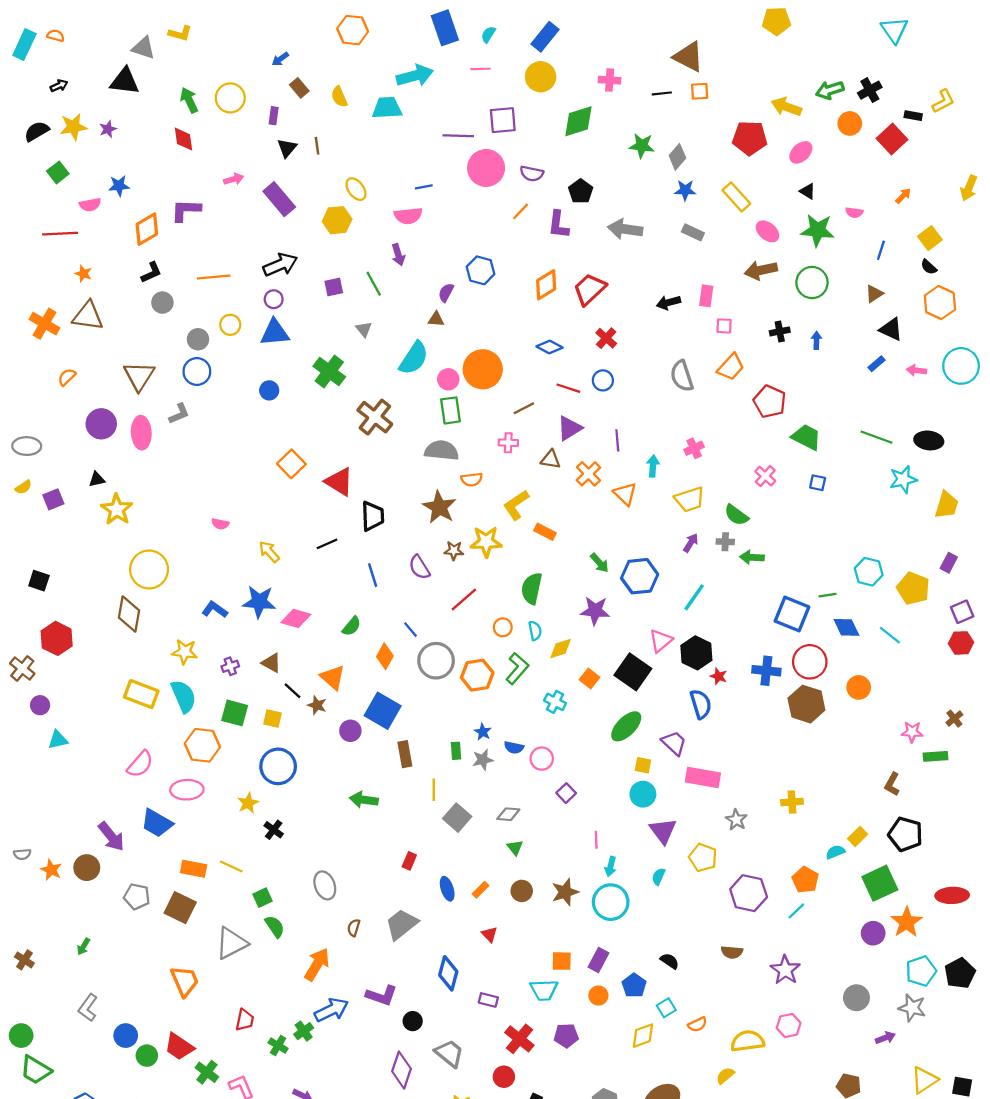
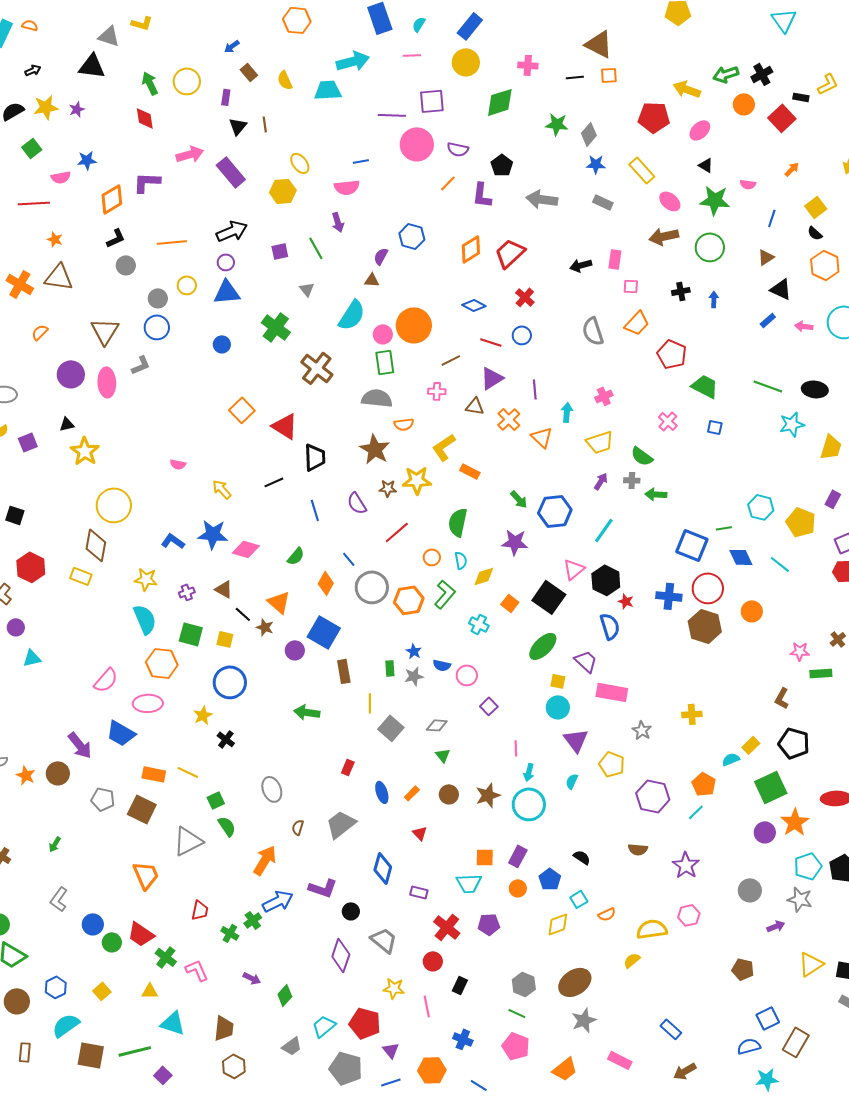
pink arrow: (234, 179) -> (190, 154), size x1.5
yellow rectangle: (141, 694) -> (81, 576), moved, size x0.7

